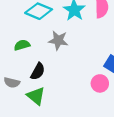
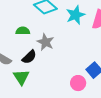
gray star: (58, 40) -> (45, 42), moved

